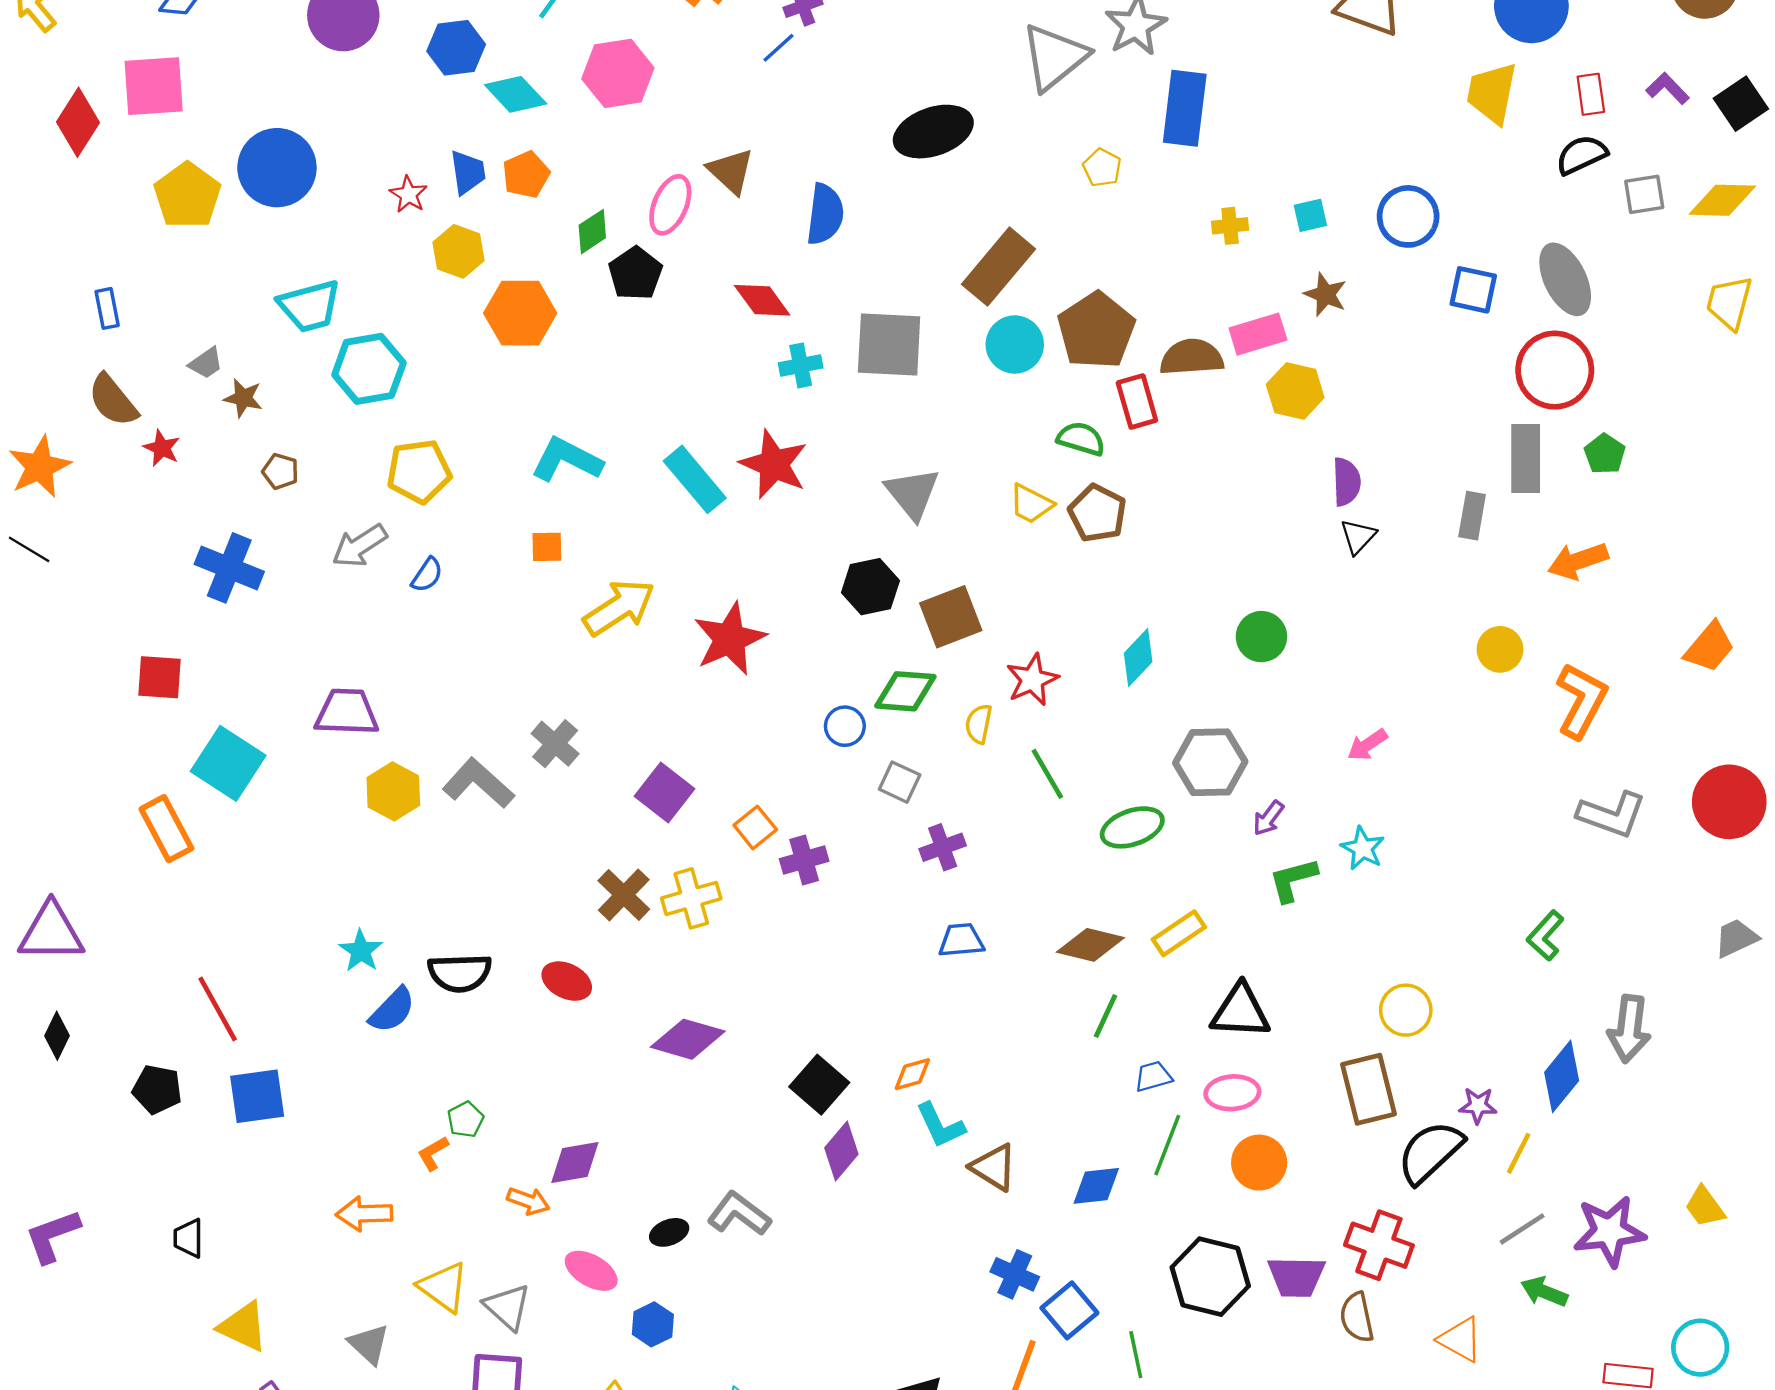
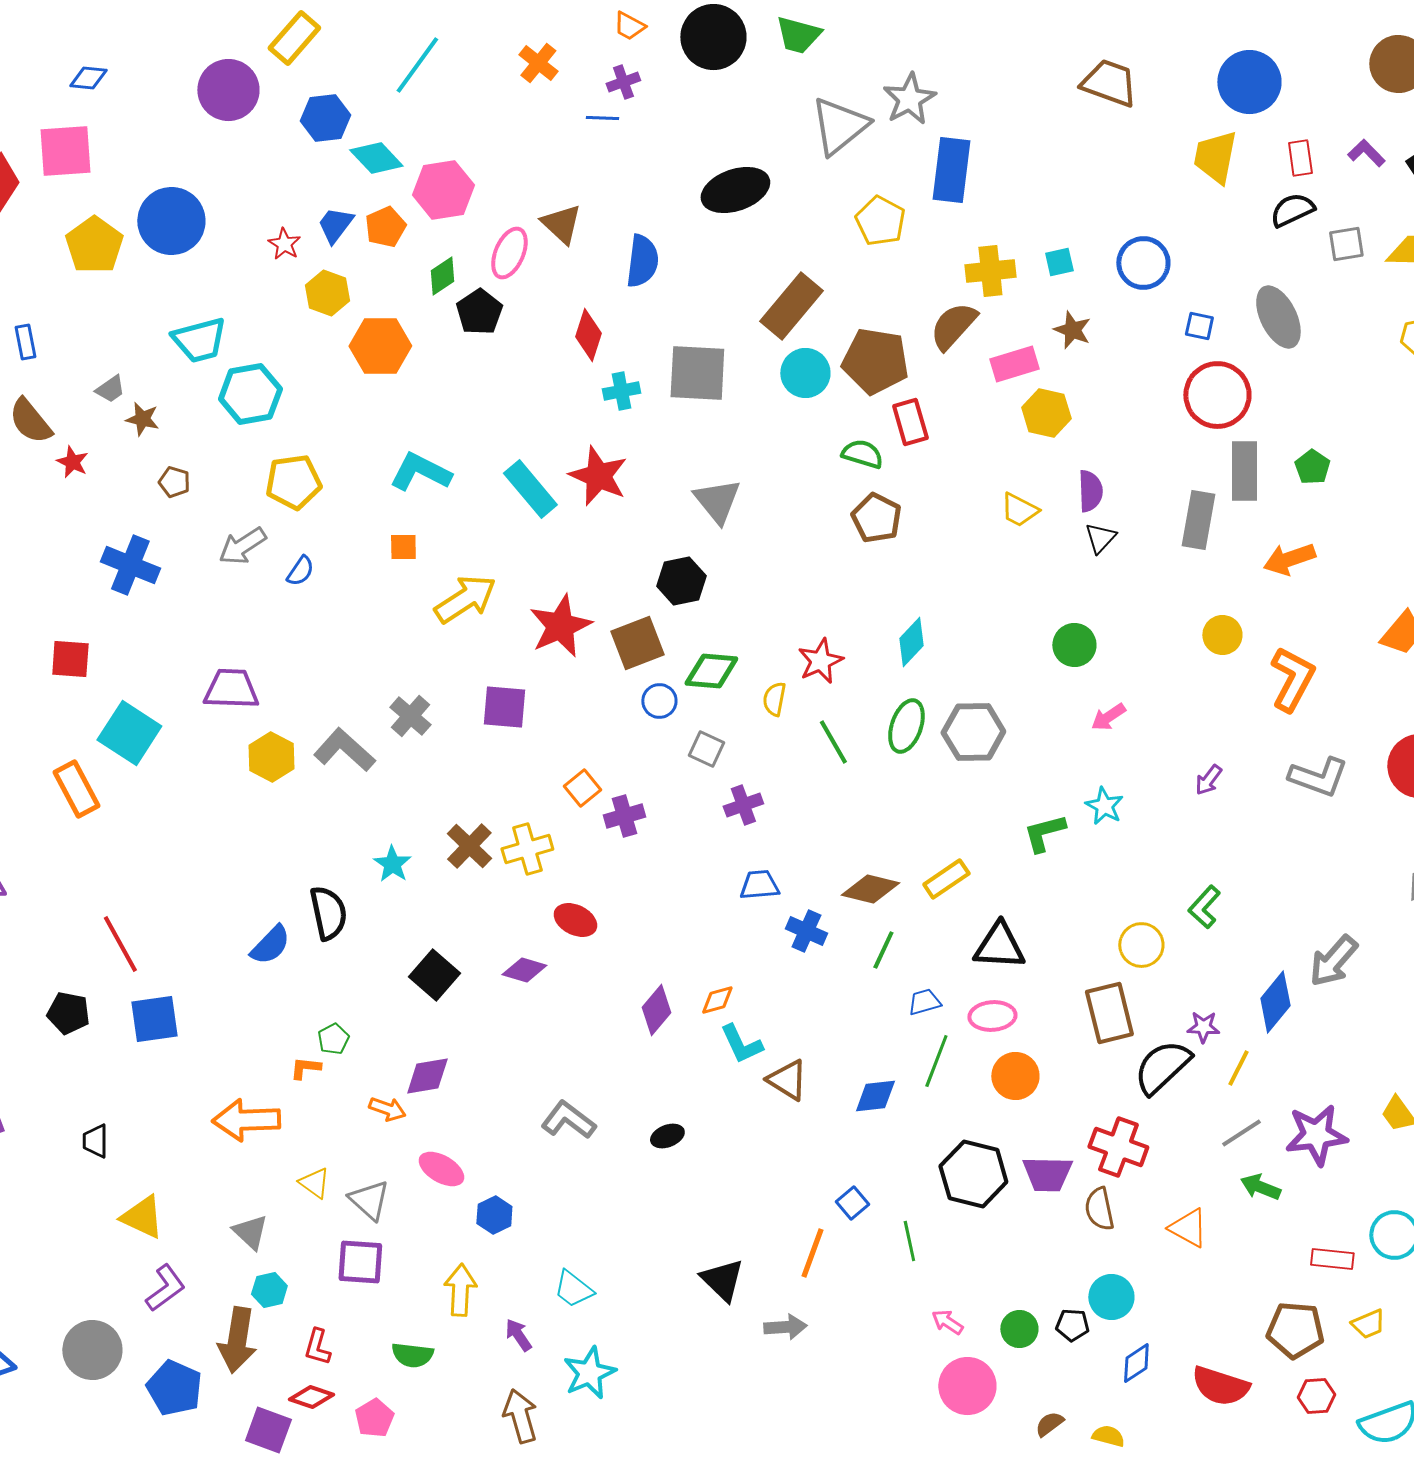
blue line: (779, 48) -> (602, 118), turned 44
pink hexagon: (618, 73) -> (443, 190), moved
yellow pentagon: (1102, 168) -> (880, 221), size x1.5
blue trapezoid: (468, 172) -> (335, 225), turned -135
yellow cross: (1230, 226) -> (990, 271), size x1.6
blue square: (1473, 290) -> (1199, 326), size x0.7
red diamond: (762, 300) -> (588, 335), turned 54
brown pentagon: (1096, 331) -> (875, 361), turned -30
brown semicircle: (1192, 357) -> (953, 326), moved, turned -44
red circle: (1555, 370) -> (1217, 395), moved
yellow trapezoid: (1031, 504) -> (1019, 510), moved
gray rectangle: (1472, 516) -> (1198, 520), size x1.4
brown square: (951, 617) -> (637, 643), moved
green circle: (1261, 637) -> (1074, 645), moved
purple square: (664, 793) -> (504, 707), moved, turned -33
purple arrow: (1268, 818) -> (1208, 780), moved
green ellipse: (1132, 827) -> (906, 726), moved, turned -52
green L-shape: (1545, 936) -> (1204, 907), moved
cyan star: (361, 951) -> (392, 864), moved
black semicircle: (460, 973) -> (328, 913), turned -100
red ellipse: (567, 981) -> (575, 920), moved
gray arrow: (1629, 1029) -> (1333, 961), turned 34
purple diamond: (688, 1039) -> (524, 970), size x0.7
black square: (819, 1085) -> (434, 975), moved
purple diamond: (841, 1151) -> (656, 1010), moved
orange L-shape: (433, 1153) -> (305, 1068), turned 36
orange arrow: (364, 1214) -> (246, 1120), size x1.4
black ellipse: (669, 1232) -> (667, 1136), moved
blue cross: (1015, 1274) -> (806, 931), moved
yellow triangle: (443, 1287) -> (314, 1183), size x0.7
blue square: (1069, 1310) -> (852, 1203), size x0.7

